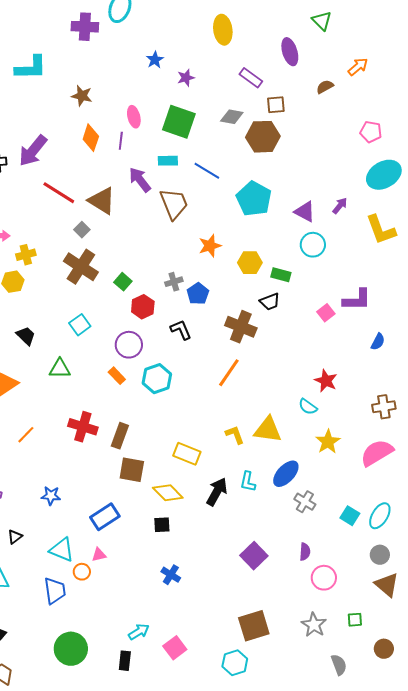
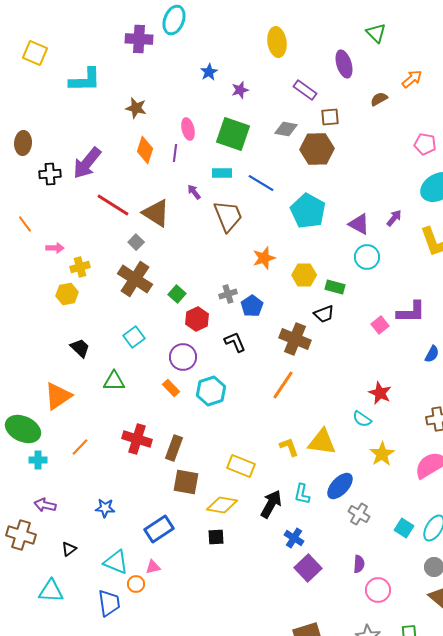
purple arrow: (140, 180) -> (194, 192), size x0.6
yellow diamond: (168, 493) -> (222, 505), turned -36
blue cross: (171, 575) -> (294, 538), moved

